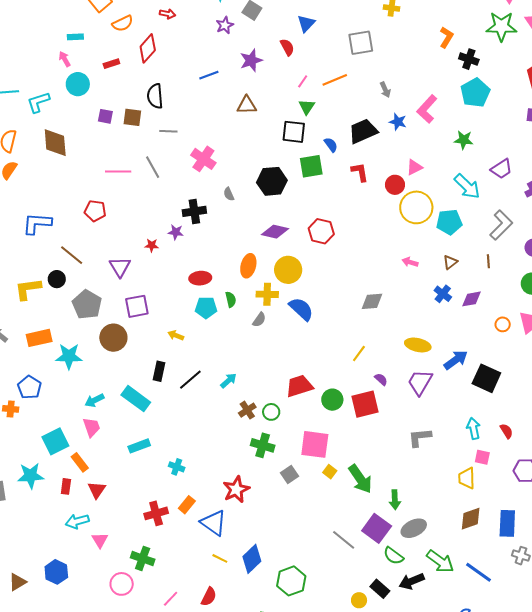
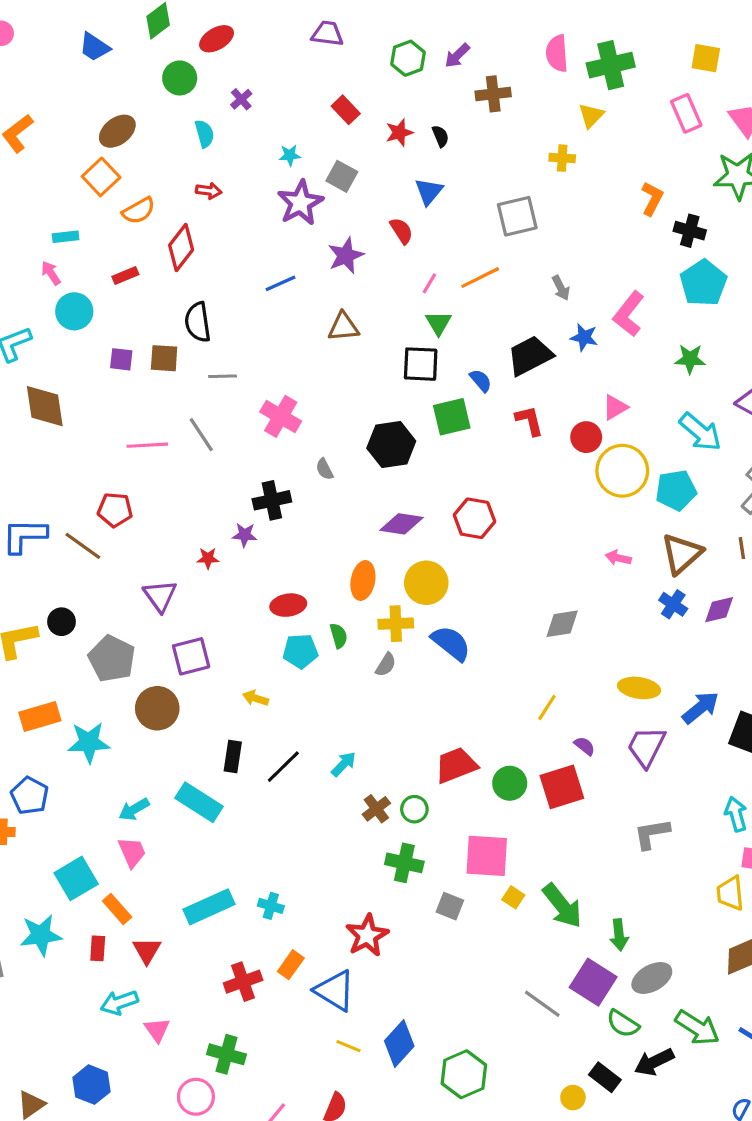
purple star: (225, 25) -> (300, 203), size x1.6
brown line: (72, 255) -> (83, 546), moved
brown triangle: (450, 262) -> (682, 554), size x1.8
cyan rectangle: (139, 446) -> (209, 907), moved, size x1.4
gray square: (289, 475) -> (450, 906), turned -30

